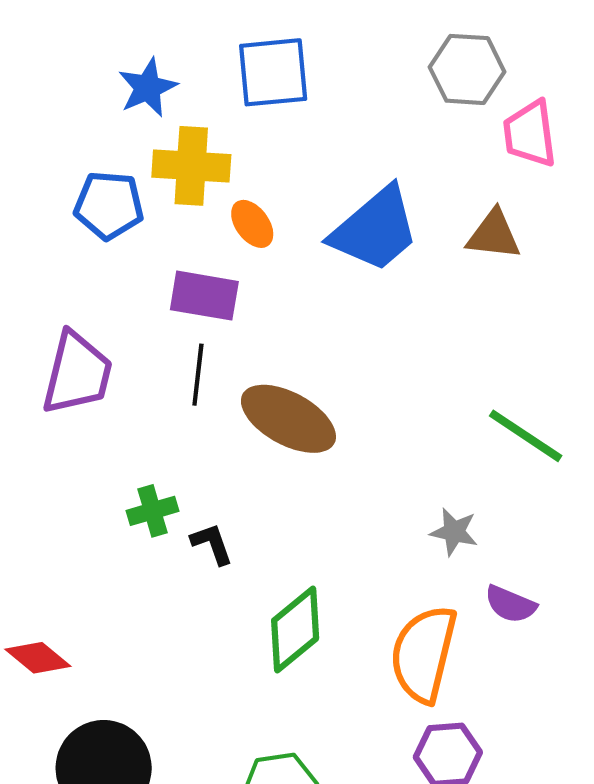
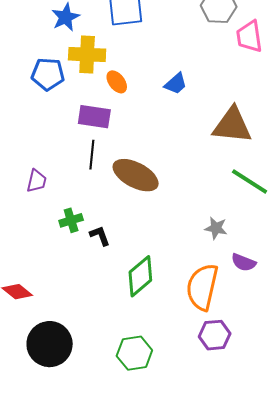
blue trapezoid: (375, 229) -> (176, 84), size x0.5
brown triangle: (494, 235) -> (232, 125), moved, size x1.5
purple trapezoid: (77, 373) -> (37, 181), moved, size x0.6

